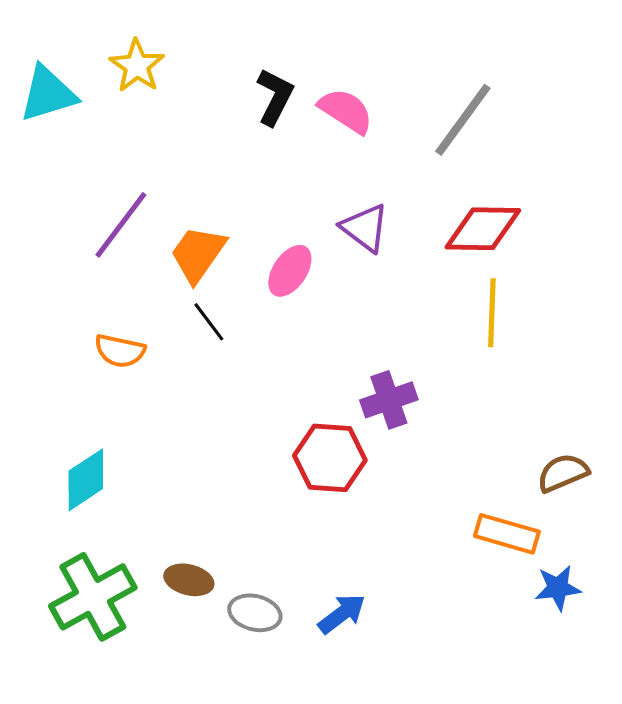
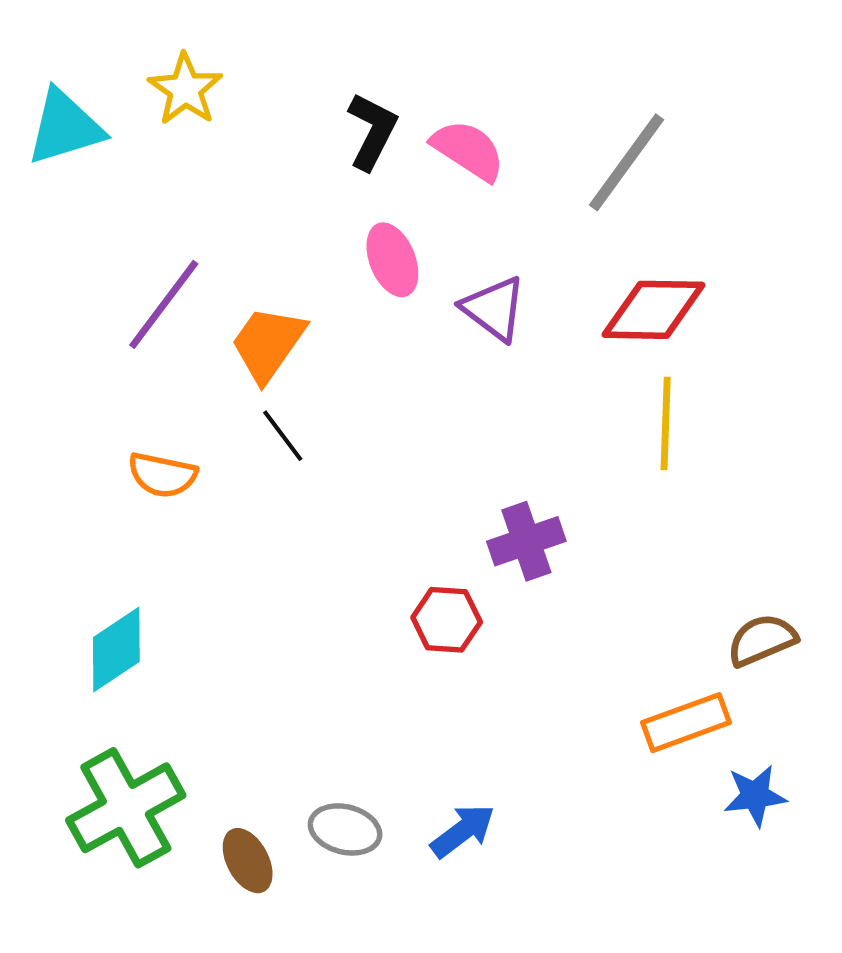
pink ellipse: (290, 271) -> (392, 260), moved, turned -56
red hexagon: (330, 458) -> (447, 620), size x0.7
orange rectangle: (507, 534) -> (686, 723), turned -36
brown ellipse: (189, 580) -> (248, 861), moved, turned 48

